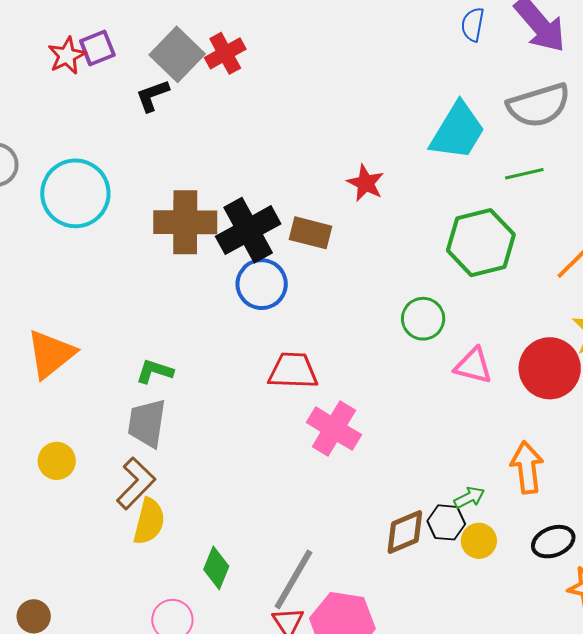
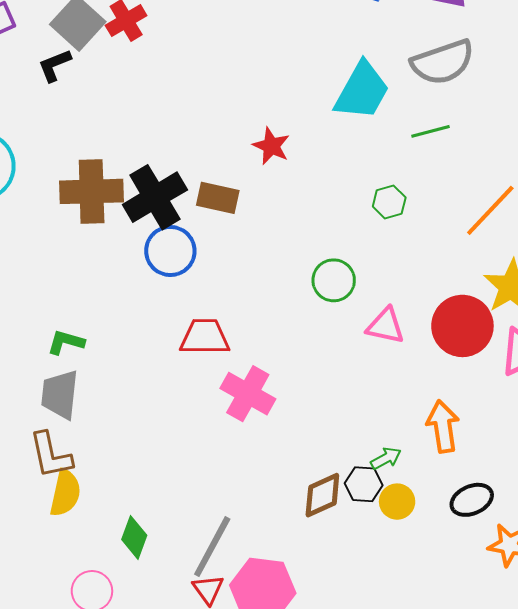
green hexagon: (481, 243) -> (389, 202), size x0.5
brown L-shape: (136, 483) -> (51, 455), turned 126

